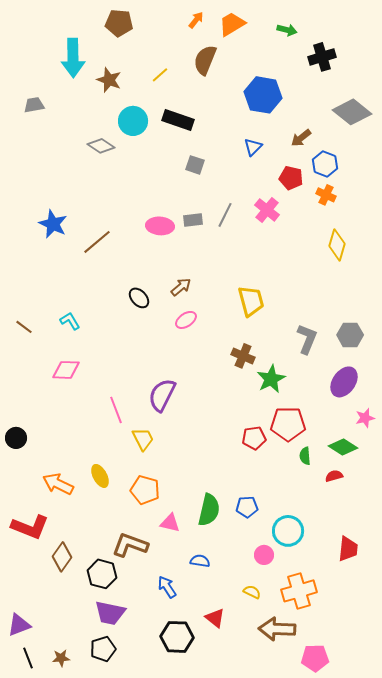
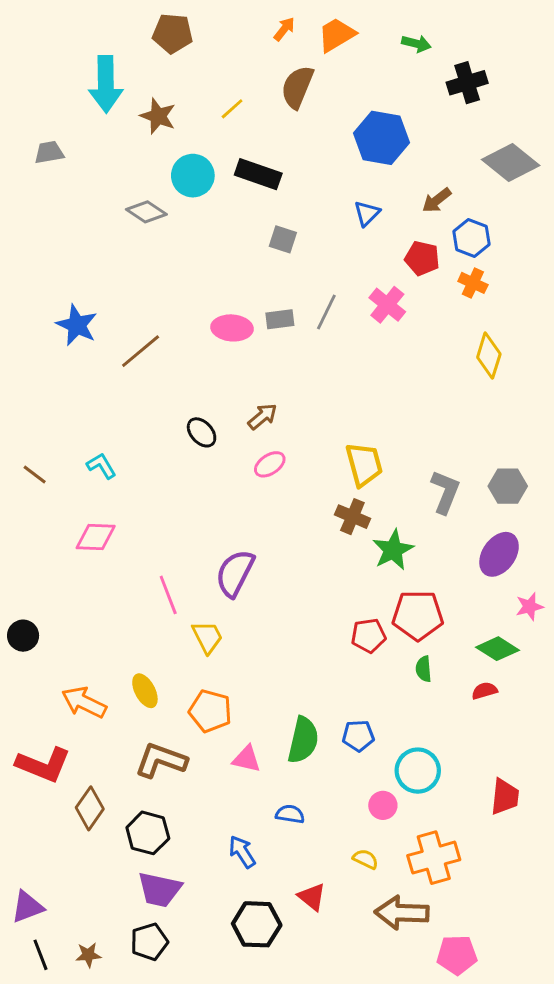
yellow trapezoid: (251, 301) -> (364, 464), moved
green semicircle: (305, 456) -> (424, 669), moved
brown L-shape: (130, 545) -> (161, 760), moved

